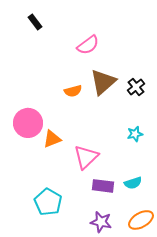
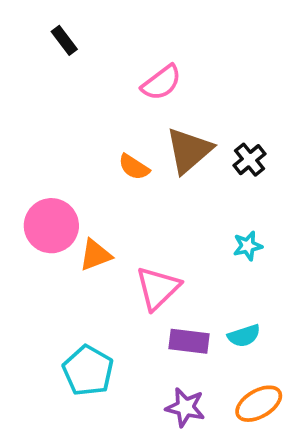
orange semicircle: (73, 91) -> (134, 167), turned 48

